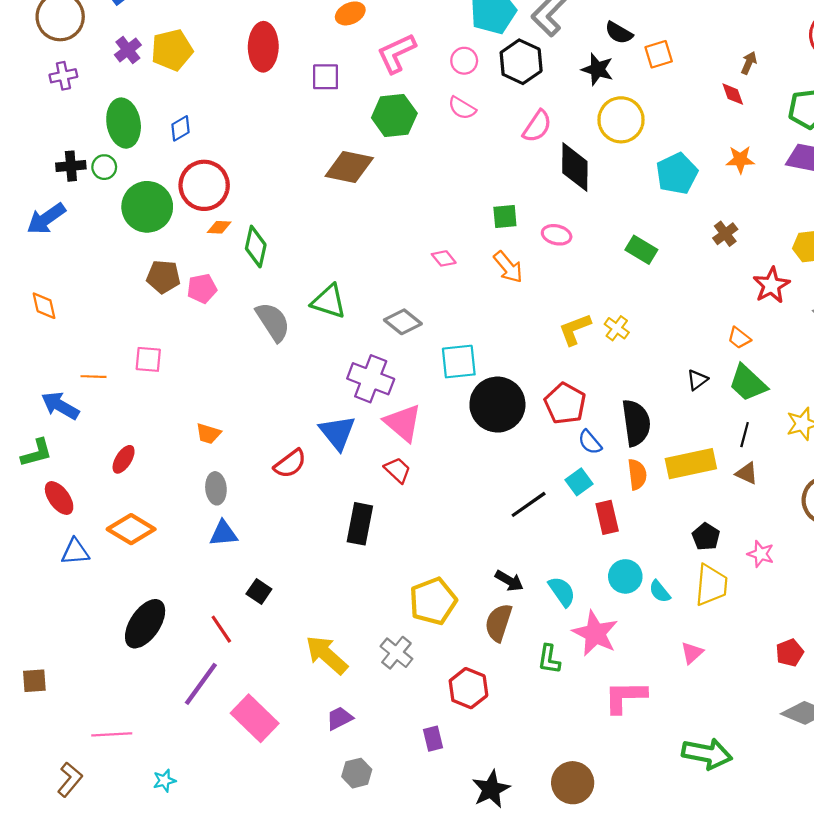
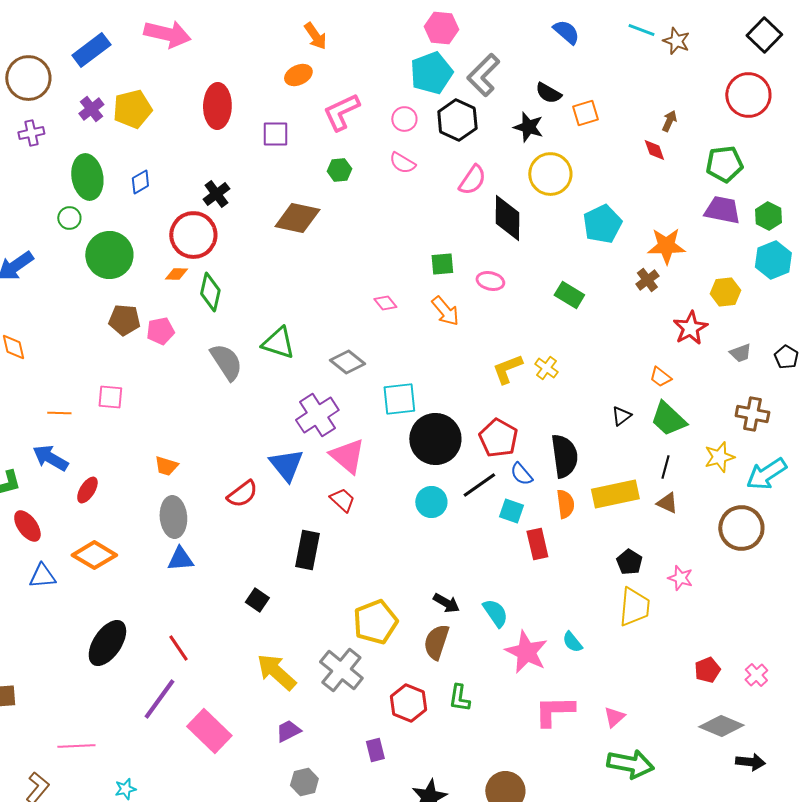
green hexagon: (394, 116) -> (339, 170), size x0.6
orange star: (740, 160) -> (666, 246), moved, size x1.4
black cross: (71, 166) -> (216, 194), moved, turned -32
red circle: (204, 185) -> (193, 235), moved
purple cross: (371, 379) -> (317, 415), turned 36
blue arrow: (60, 406) -> (50, 458), moved
cyan square: (579, 482) -> (511, 511), turned -35
gray ellipse: (216, 488) -> (173, 517), size x1.4
black line: (529, 504) -> (479, 485), moved
cyan circle: (625, 576) -> (431, 502), moved
black square: (259, 591) -> (257, 600), moved
cyan semicircle: (660, 591) -> (572, 642), moved
gray cross: (396, 653) -> (341, 670), size x1.4
pink triangle: (692, 653) -> (614, 717), moved
green L-shape: (549, 659) -> (459, 698), moved

